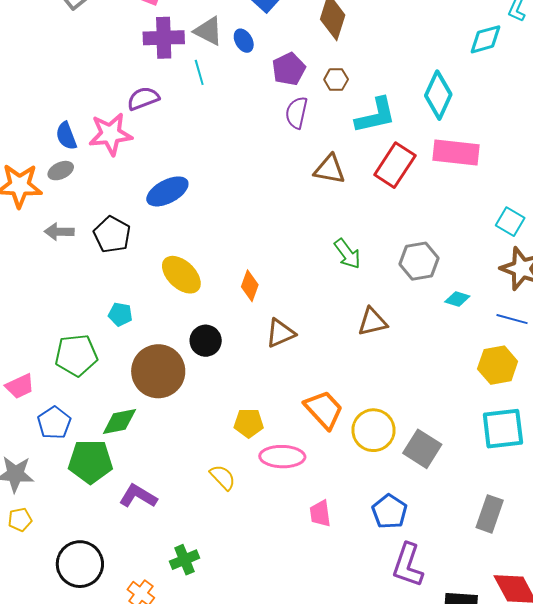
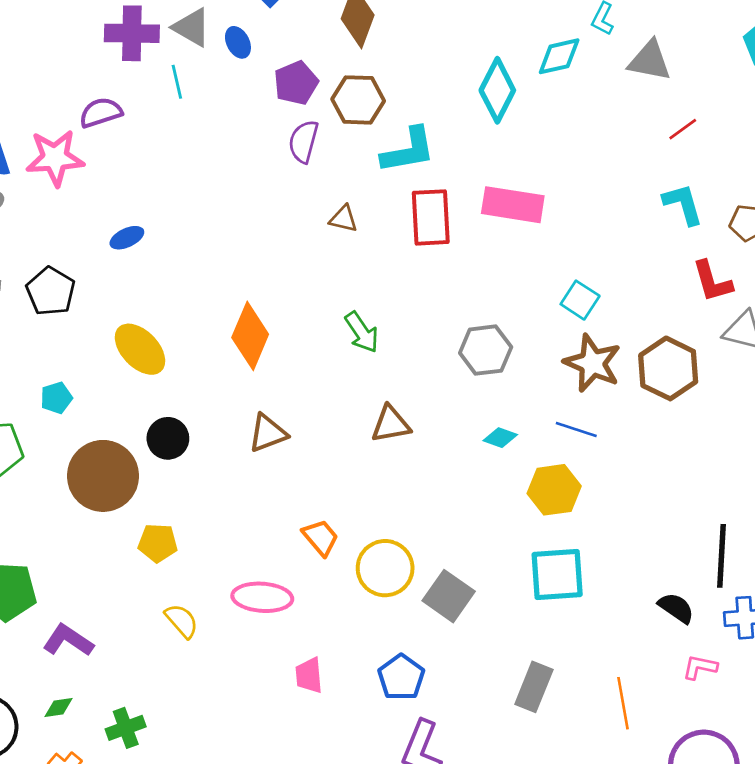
brown hexagon: (336, 80) -> (358, 100), size x1.6
cyan diamond: (438, 95) -> (497, 90), moved
red rectangle: (395, 165) -> (431, 217), turned -39
brown triangle: (329, 169) -> (344, 219), size x0.7
blue ellipse: (167, 191) -> (127, 238), size x0.6
gray hexagon: (419, 261) -> (486, 350), moved
orange diamond: (250, 286) -> (250, 336), moved, size x1.6
cyan diamond: (457, 299) -> (500, 438), moved
cyan pentagon: (120, 314) -> (56, 398), turned -30
orange trapezoid: (324, 410) -> (321, 537), size x0.7
green diamond: (119, 422) -> (58, 708), moved, size x0.6
yellow pentagon: (249, 423) -> (158, 543), moved

